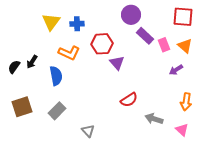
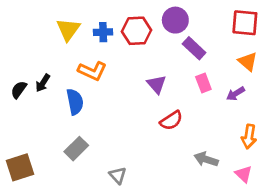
red hexagon: (102, 44) -> (136, 31), moved
pink rectangle: (164, 45) -> (203, 83), moved
red semicircle: (129, 100) -> (171, 120), moved
brown square: (22, 107) -> (20, 167), moved

